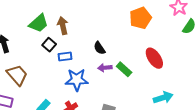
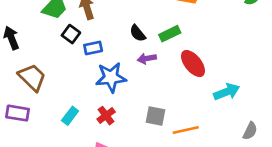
red ellipse: (154, 58) -> (193, 63), moved
green rectangle: (124, 69) -> (170, 34), moved, turned -63

